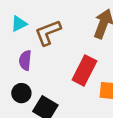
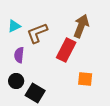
red rectangle: (84, 70) -> (66, 50), moved

